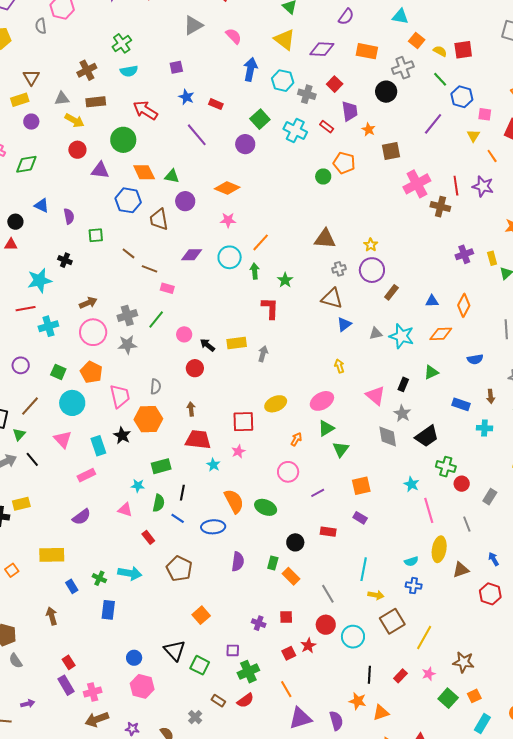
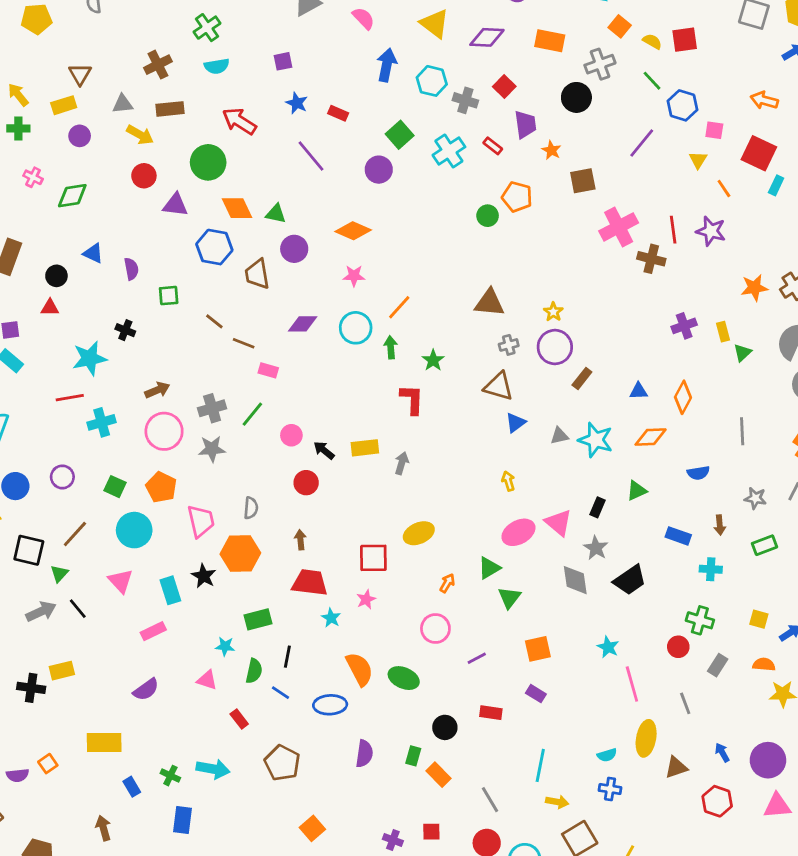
cyan cross: (295, 130) -> (449, 151), turned 30
pink ellipse: (322, 401) -> (518, 532), moved
green cross: (446, 467) -> (700, 620), moved

